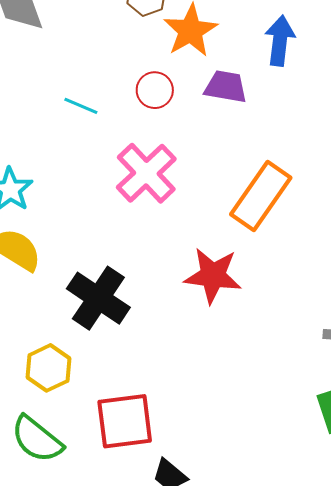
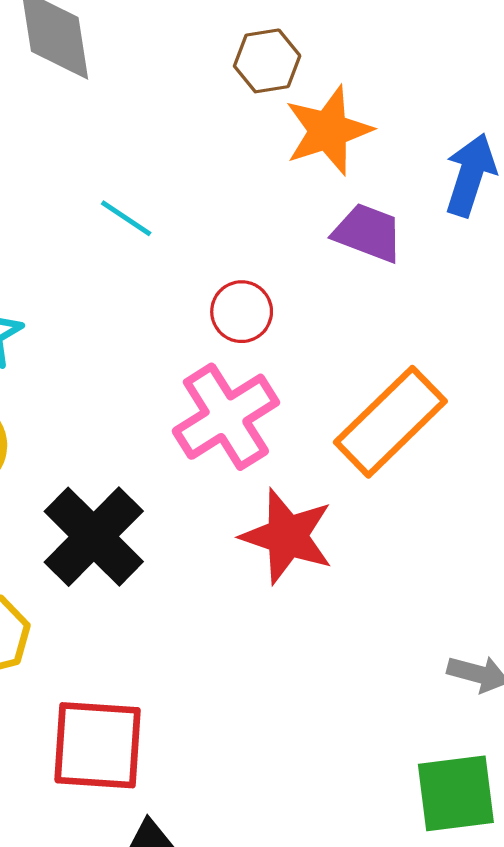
red circle: (155, 90) -> (242, 312), moved
pink cross: (146, 173) -> (226, 417), moved

